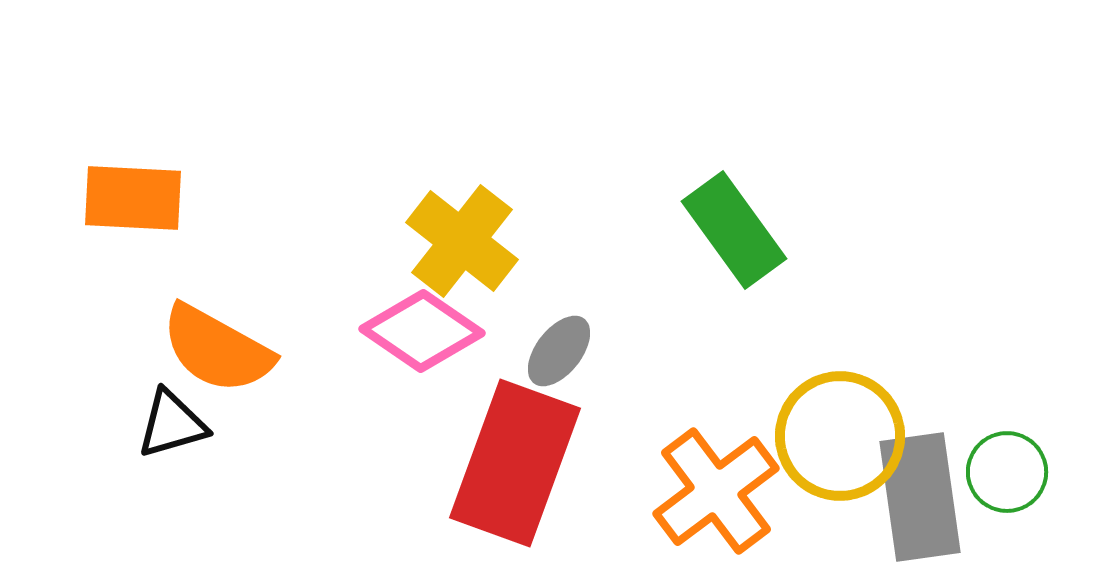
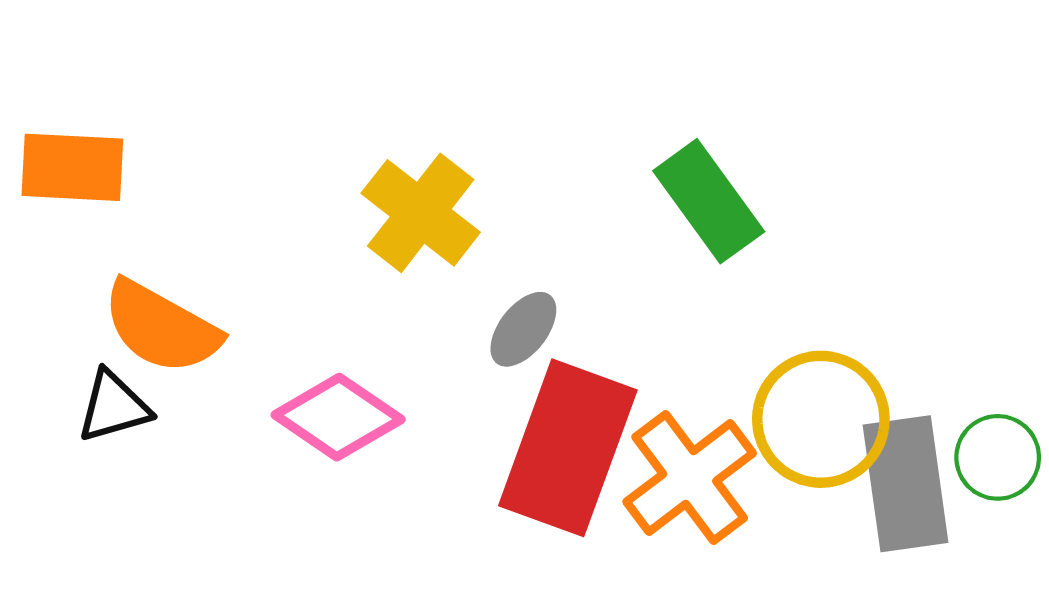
pink diamond: (422, 331) -> (338, 417), moved
red rectangle: (515, 463) -> (568, 448), moved

